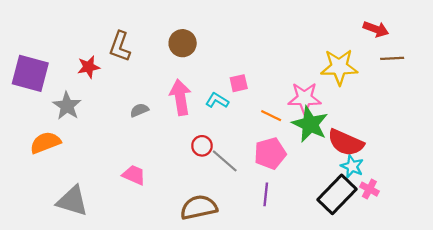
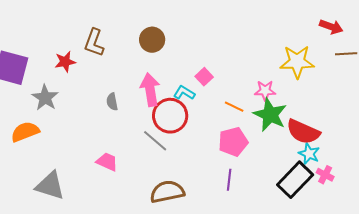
pink square: (239, 83) -> (204, 77), turned -30
pink star: (305, 98) -> (265, 91), size x0.7
gray semicircle: (139, 110) -> (112, 102), turned -78
red circle: (202, 146) -> (170, 116), moved, size x1.8
gray line: (225, 161) -> (155, 141), moved

